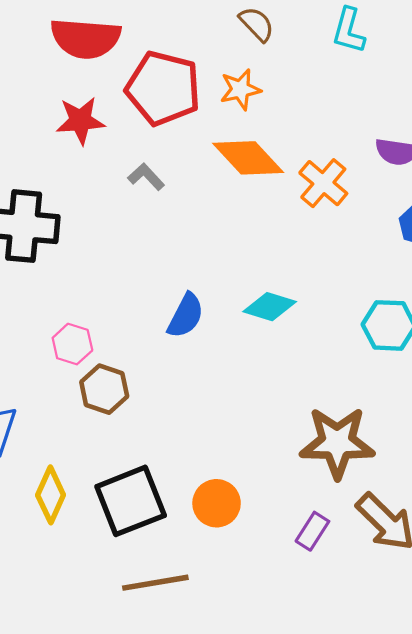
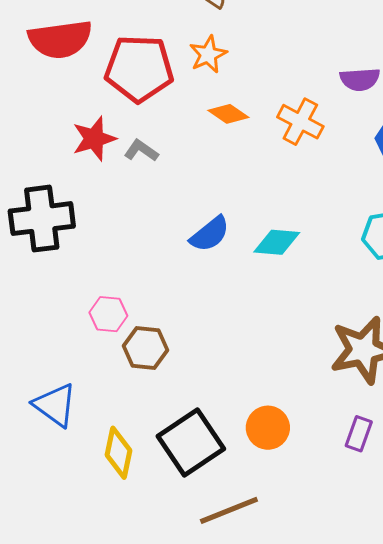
red star: (80, 121) -> (94, 139), moved
orange diamond: (248, 158) -> (228, 114), size x0.6
blue semicircle: (186, 316) -> (210, 234), moved, turned 36

